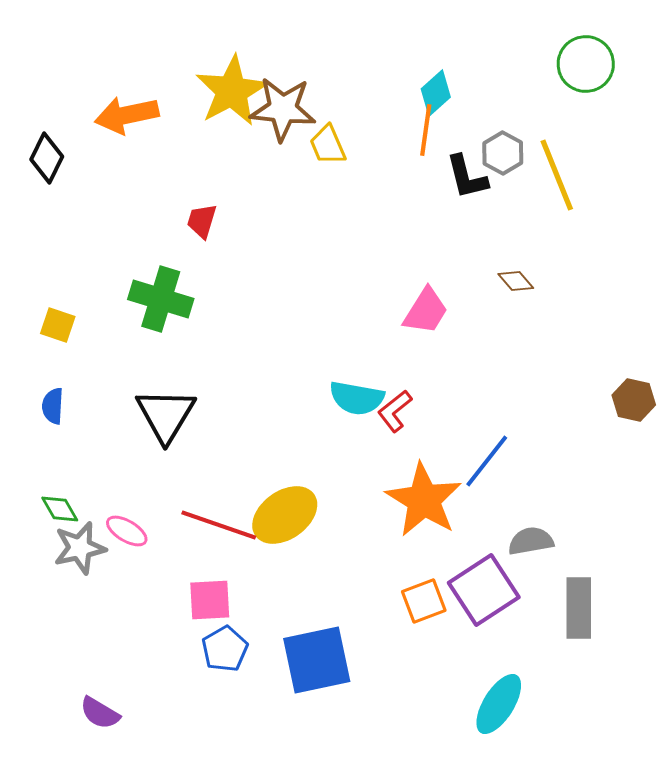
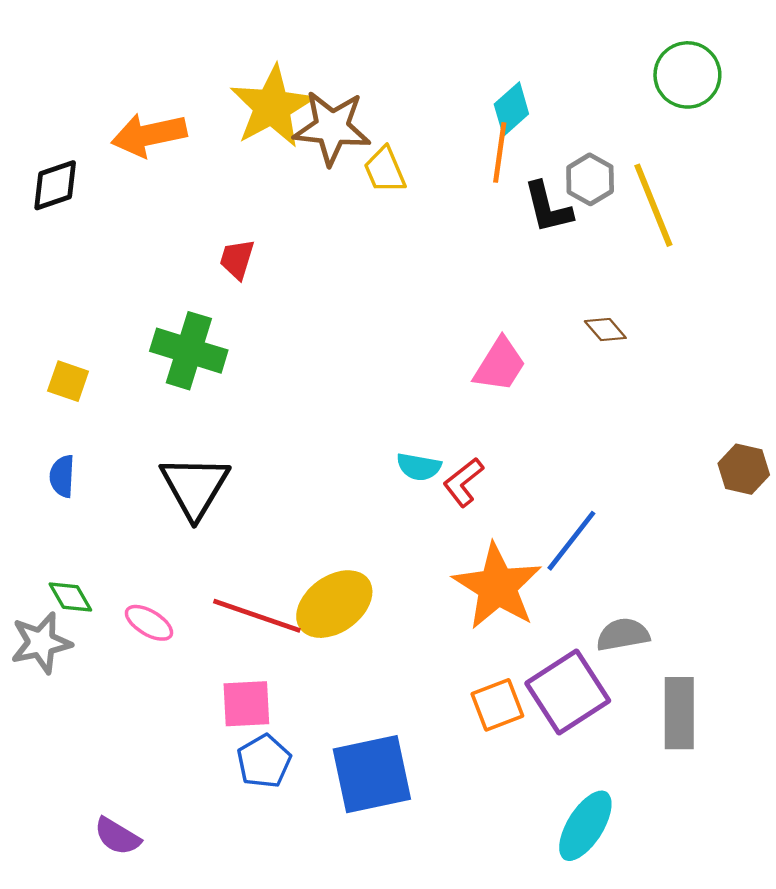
black diamond: (47, 158) -> (55, 185), turned 45
cyan semicircle: (357, 398) -> (419, 467), size x0.7
gray star: (80, 548) -> (41, 643), moved

